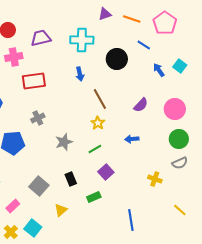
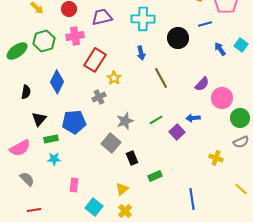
blue line: (144, 45) -> (205, 24), turned -48
red rectangle: (34, 81) -> (95, 60), turned -50
pink circle: (175, 109) -> (222, 98), moved
yellow star: (98, 123) -> (114, 78), moved
green line: (95, 149) -> (156, 120), moved
purple square: (106, 172) -> (177, 132), moved
gray square: (39, 186) -> (111, 143), moved
pink rectangle: (13, 206) -> (74, 185), turned -40
yellow cross: (11, 232) -> (125, 211), moved

